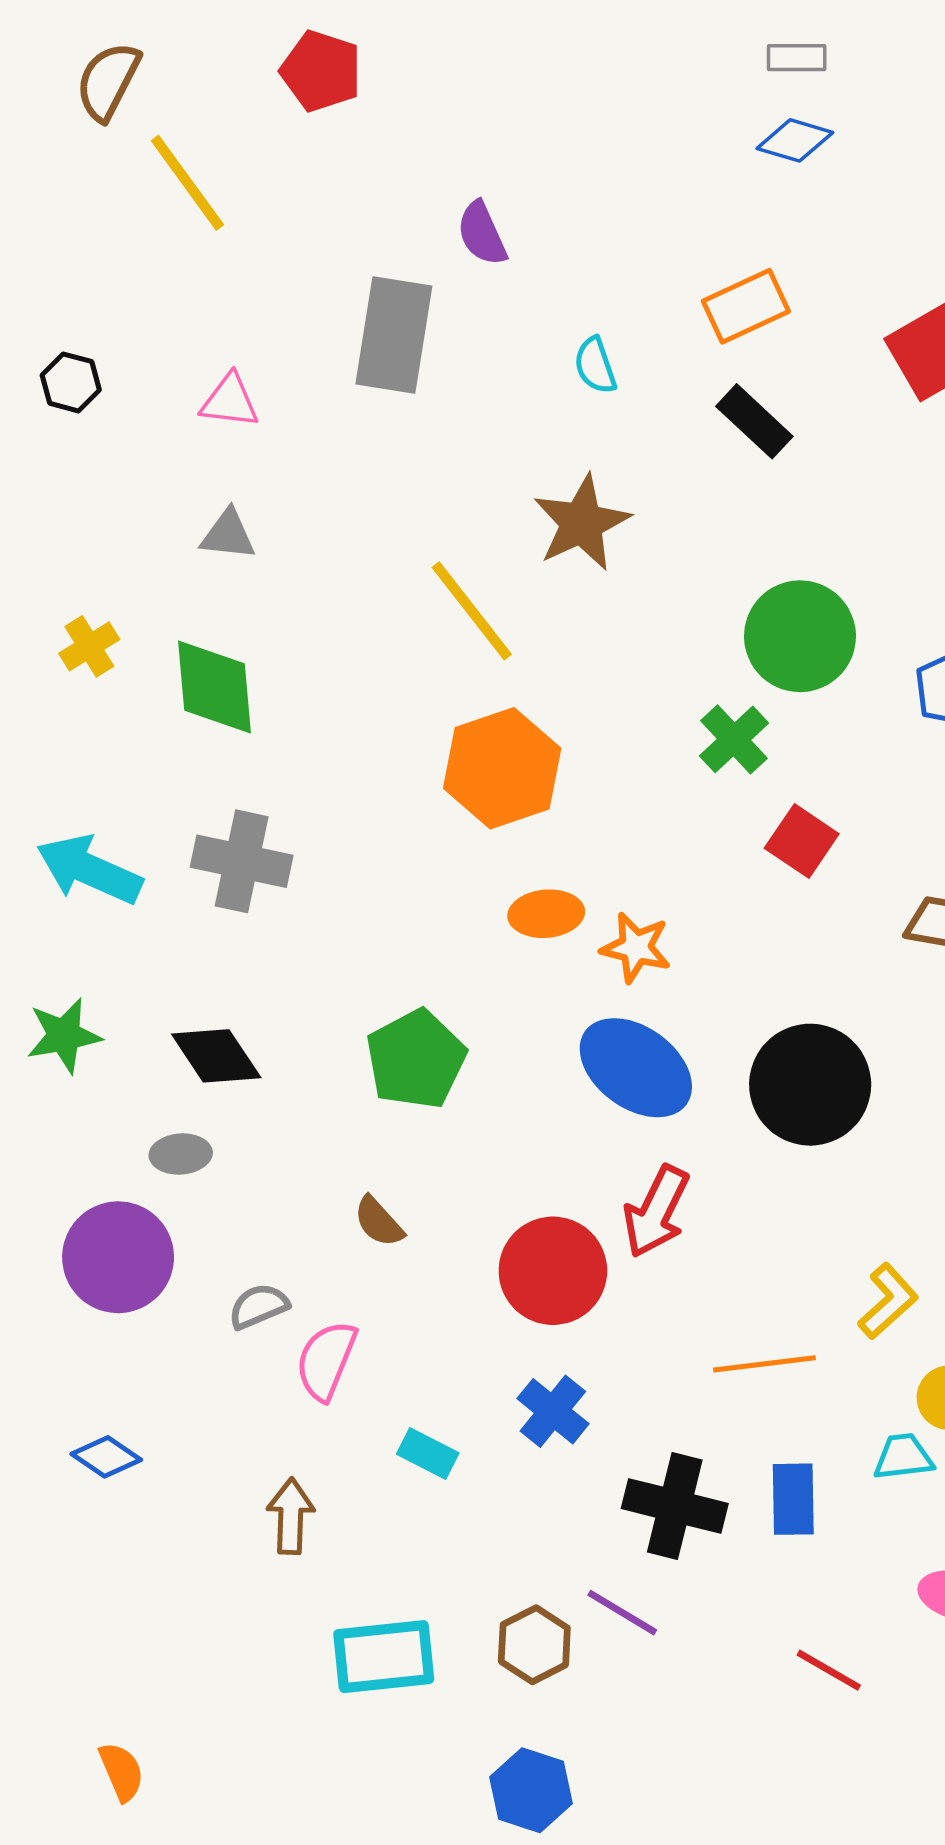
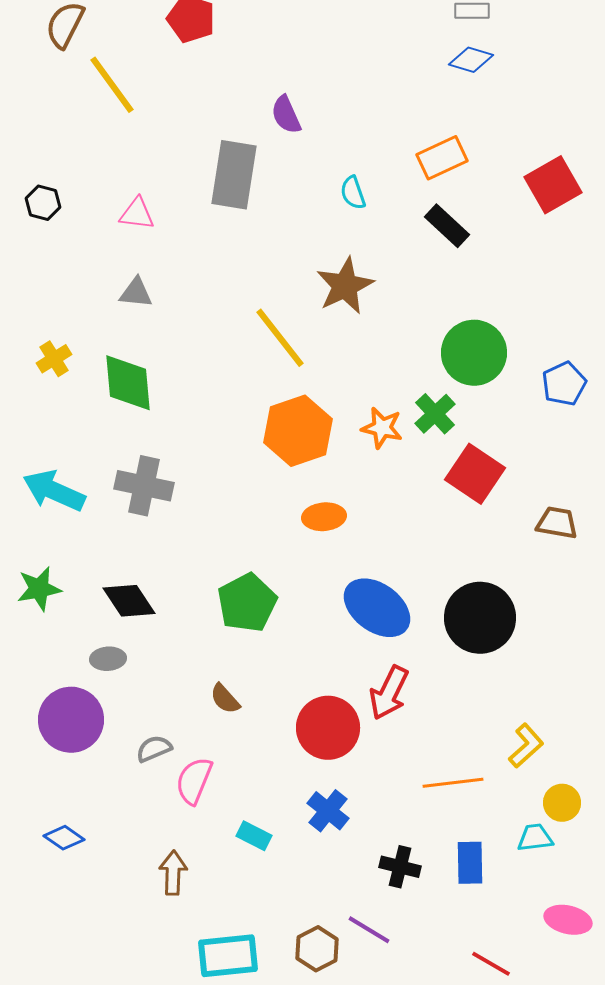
red square: (802, 841) -> (475, 474), size x1.4
orange star: (636, 948) -> (382, 428), moved
black cross: (675, 1506) -> (400, 867), size x0.7

